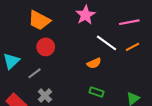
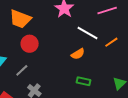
orange line: (133, 47) -> (111, 42), moved

